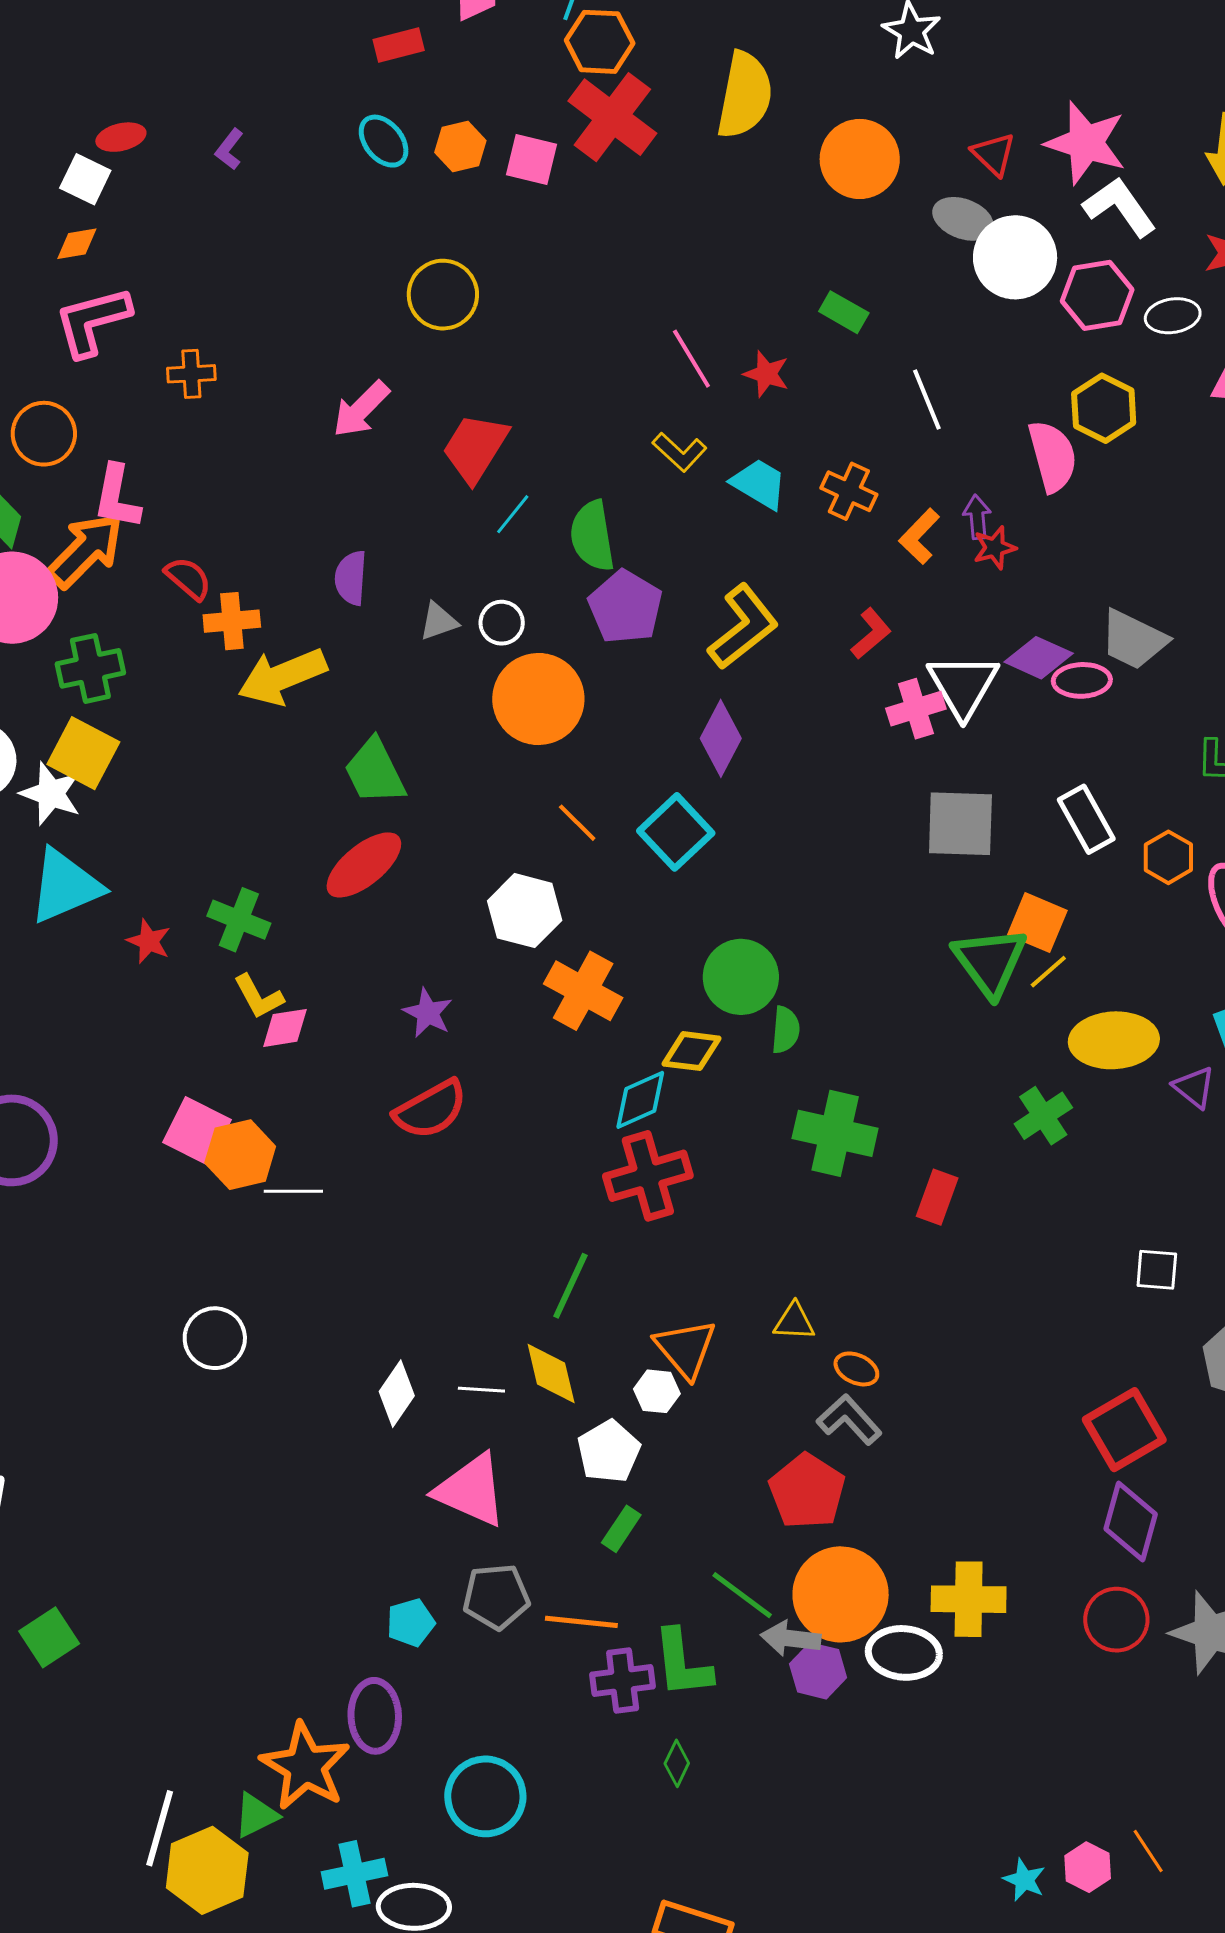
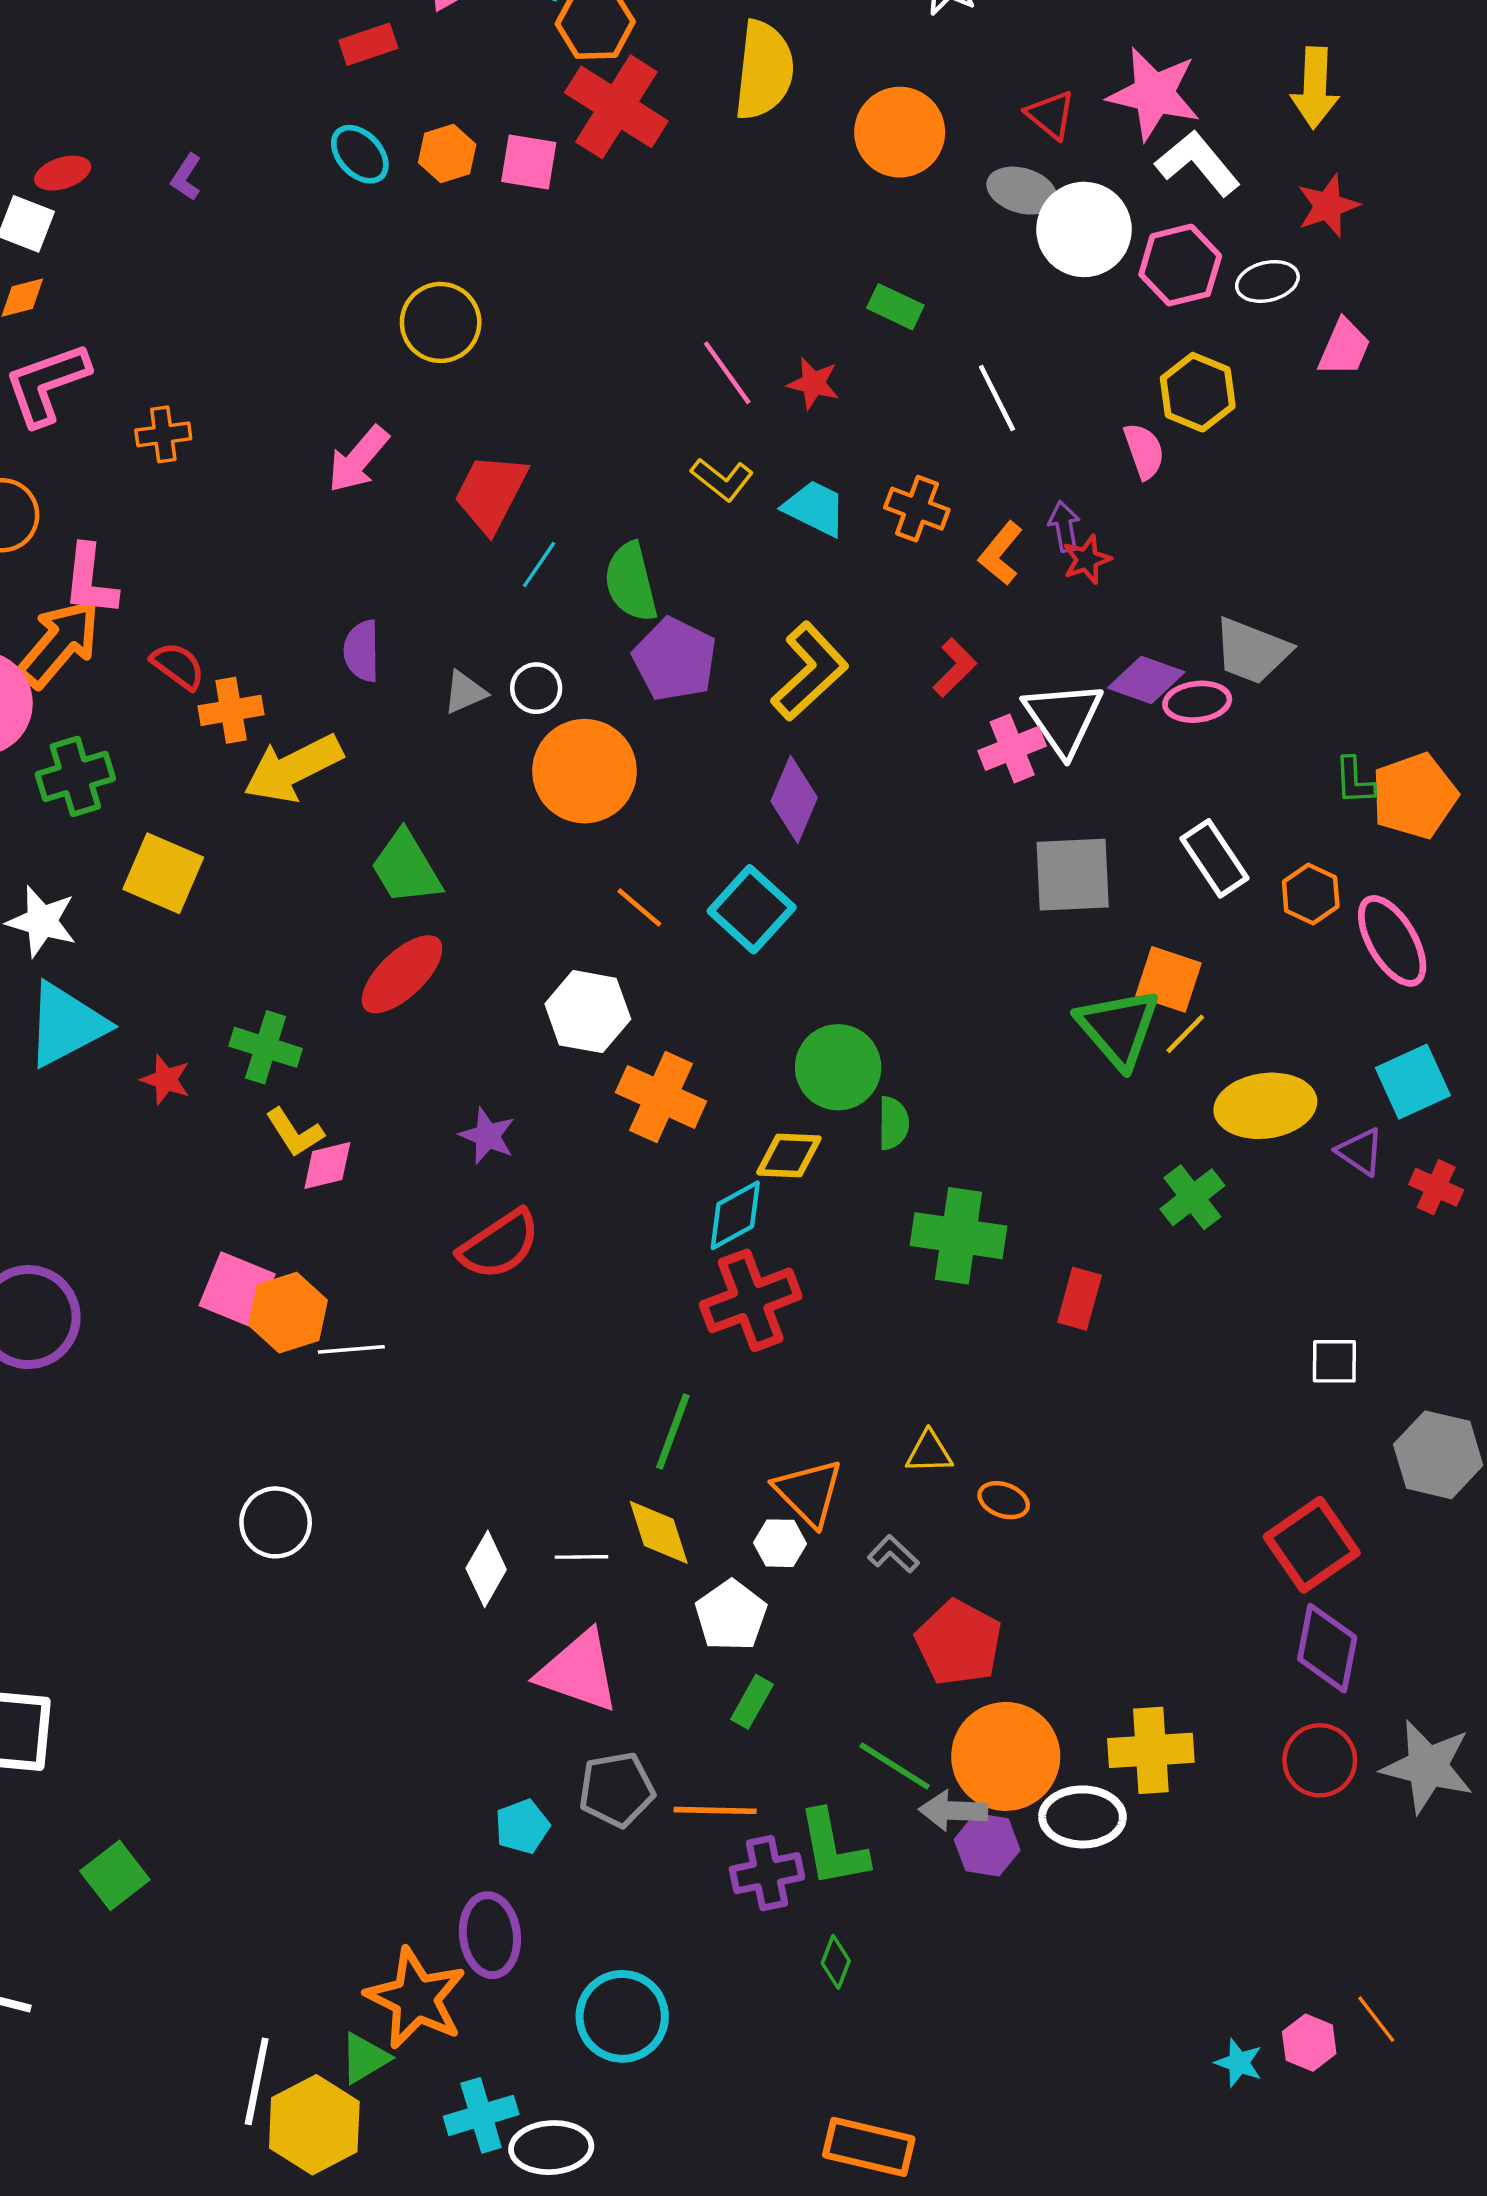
pink semicircle: (1053, 456) -> (1144, 451), size x0.7
yellow square: (83, 753) -> (163, 873), moved
gray L-shape: (849, 1420) -> (893, 1554), moved, size x0.7

